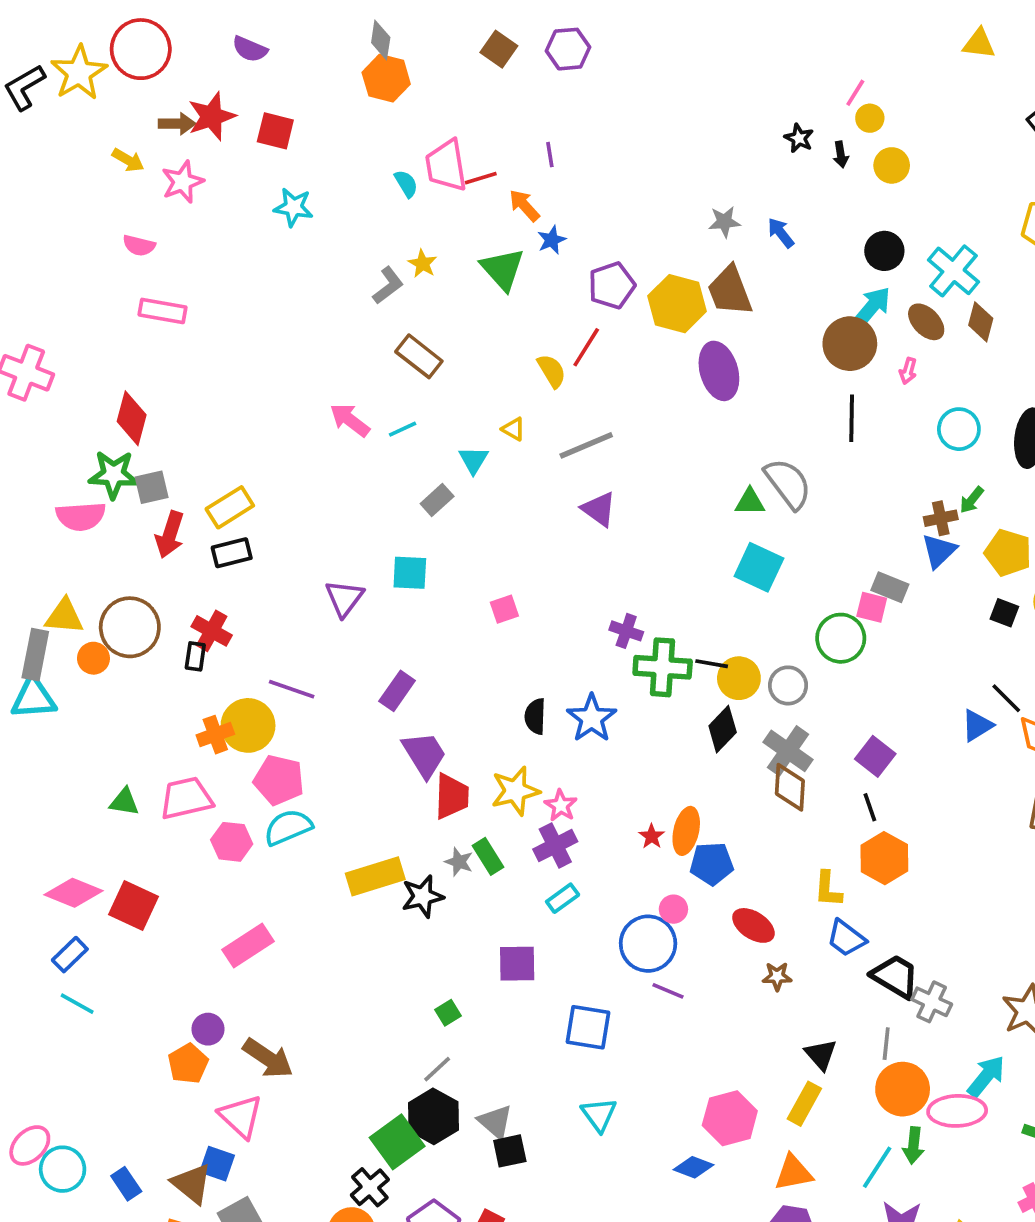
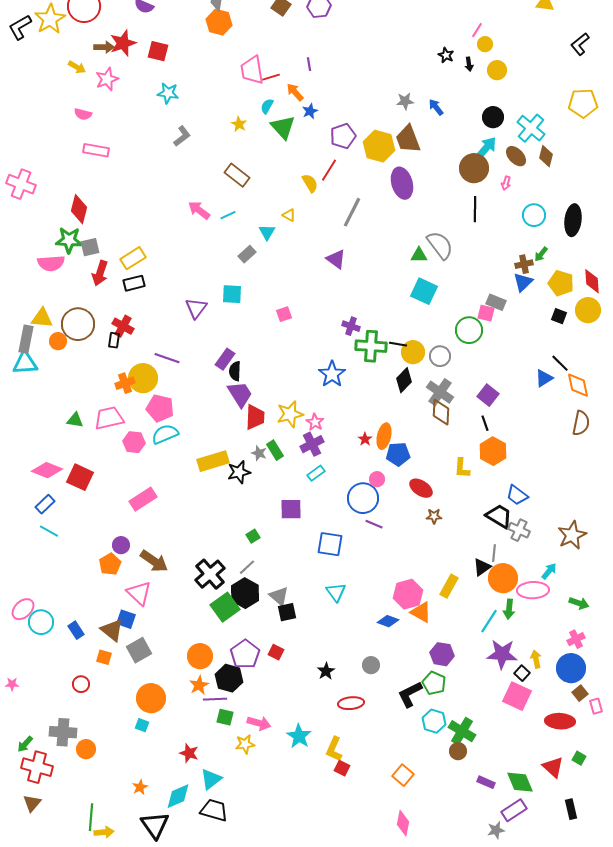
cyan semicircle: (406, 184) -> (267, 106), moved, turned -119
gray L-shape: (388, 285) -> (182, 136), moved
gray line: (586, 445) -> (352, 212), moved, turned -40
black semicircle: (535, 716) -> (235, 371), moved
blue trapezoid: (846, 938) -> (517, 495), moved
black triangle: (821, 1055) -> (482, 567), moved, turned 36
cyan arrow: (986, 1076) -> (549, 571), size x0.7
orange triangle: (793, 1173) -> (421, 612), moved, turned 40
black cross: (370, 1187) -> (210, 574), moved, size x1.4

